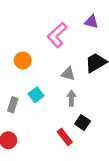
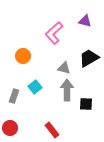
gray arrow: (71, 98) -> (67, 90), size x1.5
black square: (83, 123) -> (86, 104), moved, turned -32
red rectangle: (65, 137) -> (52, 130), moved

